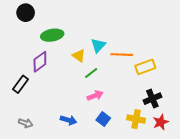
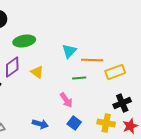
yellow triangle: (79, 56) -> (37, 72), moved
green line: (91, 73) -> (79, 78), moved, turned 32
pink arrow: (95, 96) -> (66, 100), turned 77

